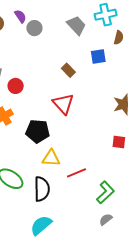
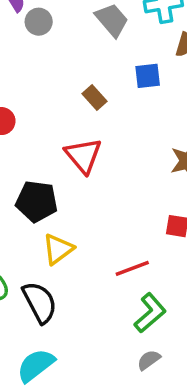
yellow triangle: (51, 158) -> (58, 249), turned -42
red line: (77, 173) -> (132, 268), moved
black semicircle: (42, 189) -> (40, 302), turned -30

